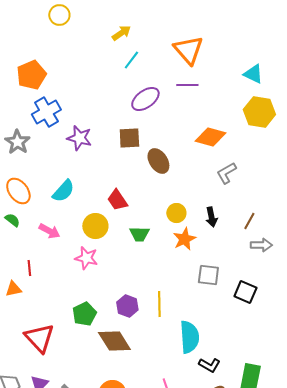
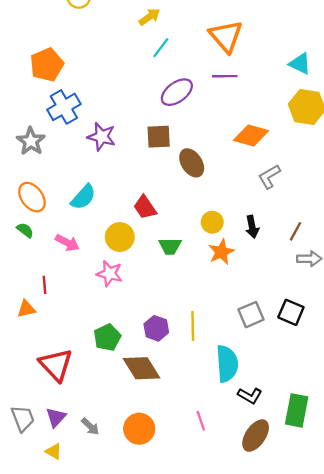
gray square: (208, 275) -> (251, 315), moved, turned -30

